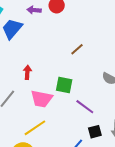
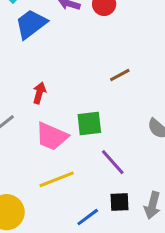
green square: (64, 85) -> (89, 123), turned -30
yellow line: (35, 128) -> (57, 179), moved

